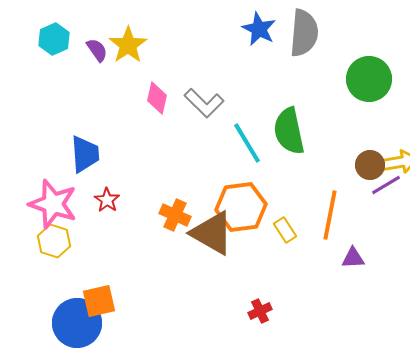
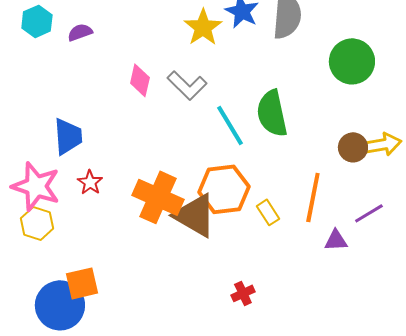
yellow star: (128, 45) -> (203, 27), moved
purple semicircle: (97, 50) -> (80, 32), turned -75
purple line: (386, 185) -> (369, 213), moved
orange cross: (175, 215) -> (158, 197), size x1.6

